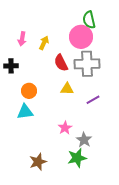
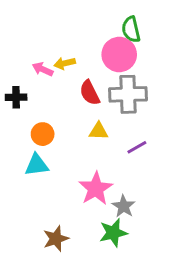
pink arrow: (22, 39) -> (43, 69), moved, turned 104
yellow arrow: (44, 43) -> (65, 63), turned -128
pink star: (65, 128) -> (96, 189), size x1.6

